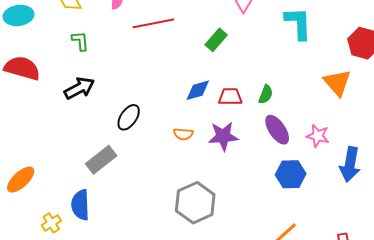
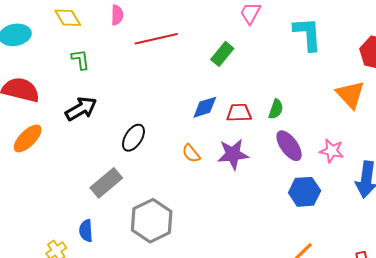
orange semicircle: (183, 134) -> (191, 153), turned 48
orange ellipse: (21, 180) -> (28, 138), moved
gray hexagon: (195, 203) -> (152, 221), moved
blue semicircle: (80, 205) -> (86, 231), size x0.7

